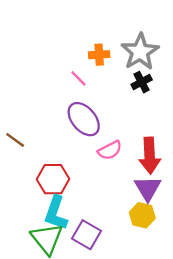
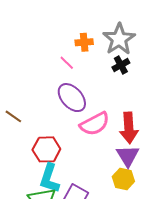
pink semicircle: (110, 150) -> (95, 124), size x1.4

